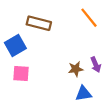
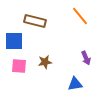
blue square: (15, 46) -> (14, 41), turned 30
brown star: (76, 69) -> (45, 62), moved

